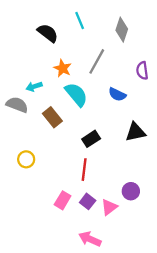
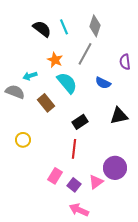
cyan line: (80, 20) -> (64, 27), moved
gray diamond: (122, 30) -> (95, 26), moved
purple circle: (131, 191) -> (115, 168), size x1.5
purple square: (88, 201) -> (74, 185), moved

